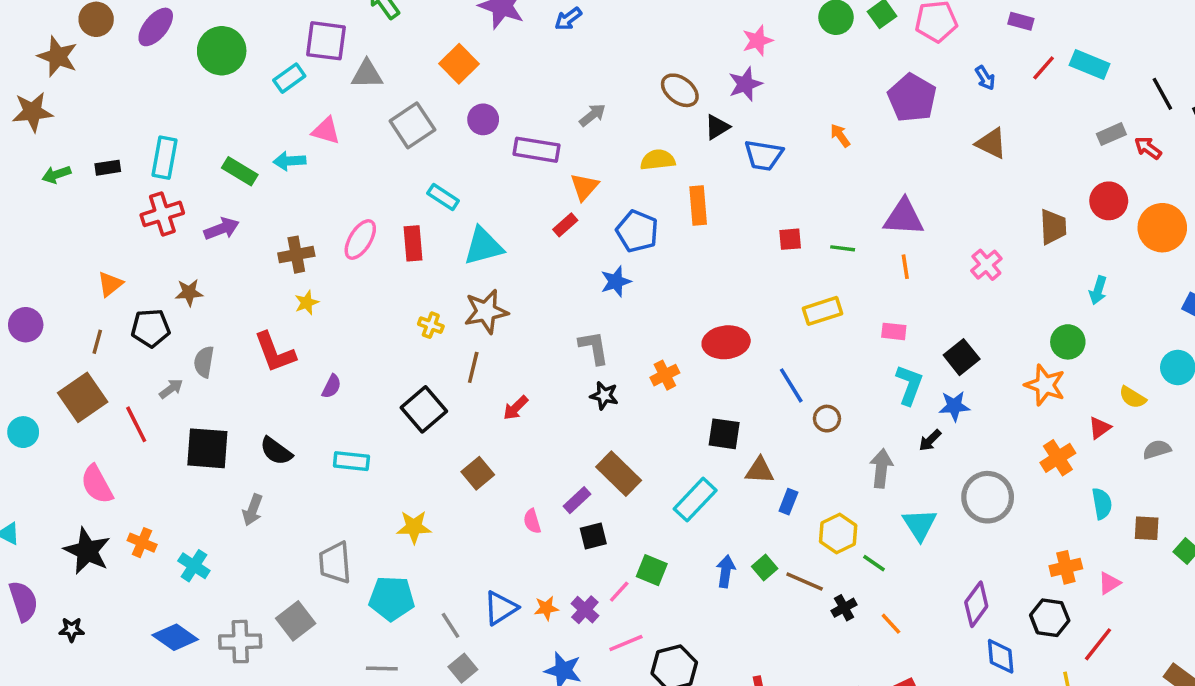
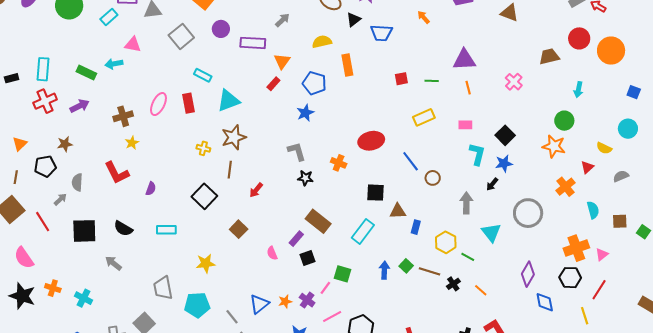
brown trapezoid: (1053, 227) -> (549, 56), turned -95
orange cross: (665, 375) -> (339, 163), turned -35
gray arrow: (253, 510) -> (113, 263), turned 114
orange cross: (1066, 567) -> (576, 248), size x1.4

